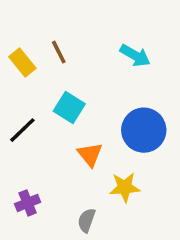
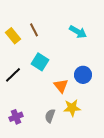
blue circle: (144, 130) -> (83, 75), size x0.7
orange triangle: (90, 154) -> (61, 86), moved
gray semicircle: (87, 220) -> (50, 116), moved

